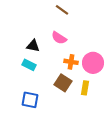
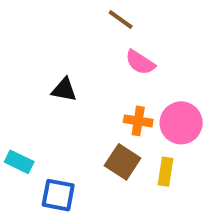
pink semicircle: (59, 38) -> (140, 62), moved
cyan rectangle: (29, 65) -> (19, 162), moved

